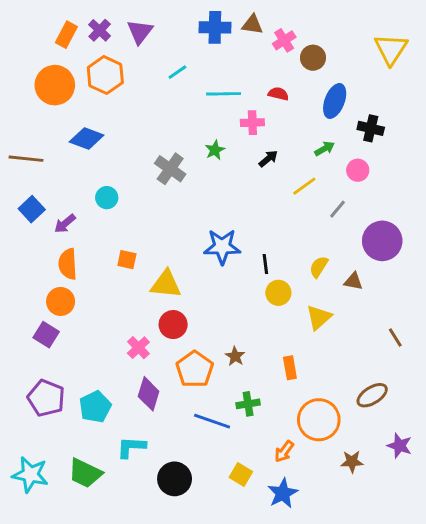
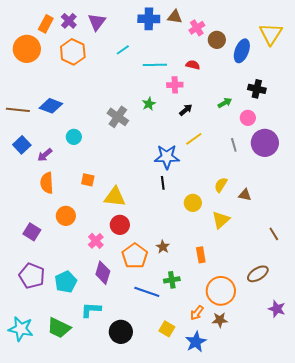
orange circle: (55, 85) -> (27, 49), moved
blue ellipse: (335, 101) -> (242, 51), moved
blue diamond: (87, 138) -> (51, 106), moved
yellow line: (304, 186) -> (194, 139), moved
gray line: (338, 209) -> (234, 145), turned -56
purple circle: (382, 241) -> (265, 143), moved
blue star: (222, 247) -> (167, 157), moved
black line: (265, 264) -> (163, 183), moved
orange circle: (61, 301) -> (66, 216), moved
brown star: (352, 462) -> (220, 320), moved

